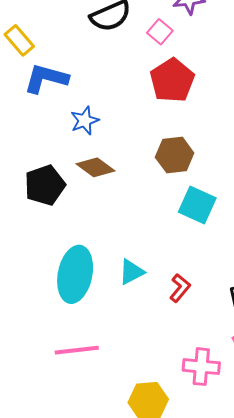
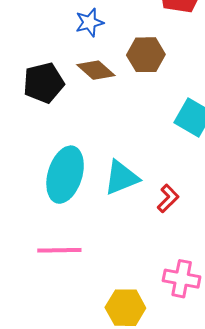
brown hexagon: (175, 155) -> (146, 55), moved
cyan triangle: (131, 272) -> (121, 178), size x1.4

